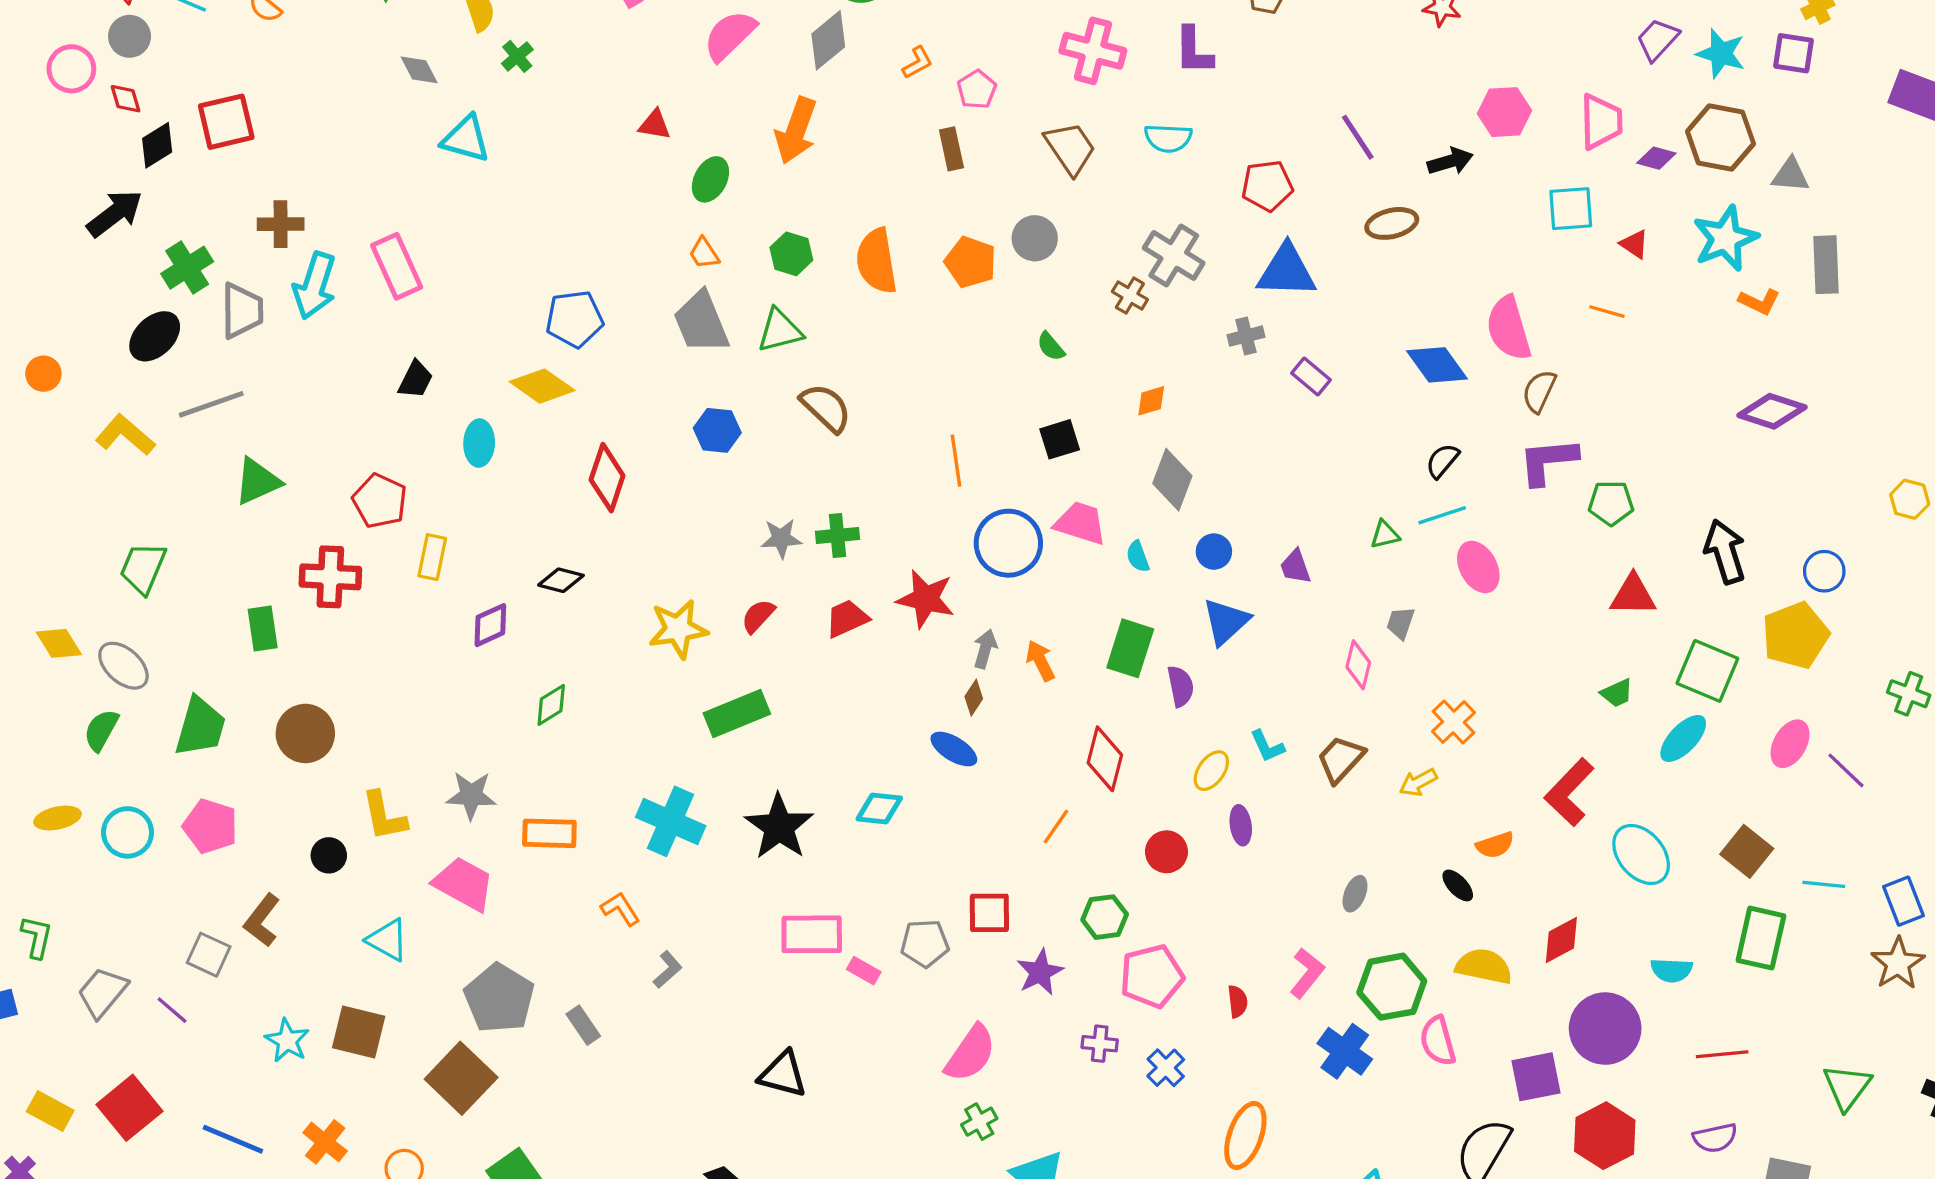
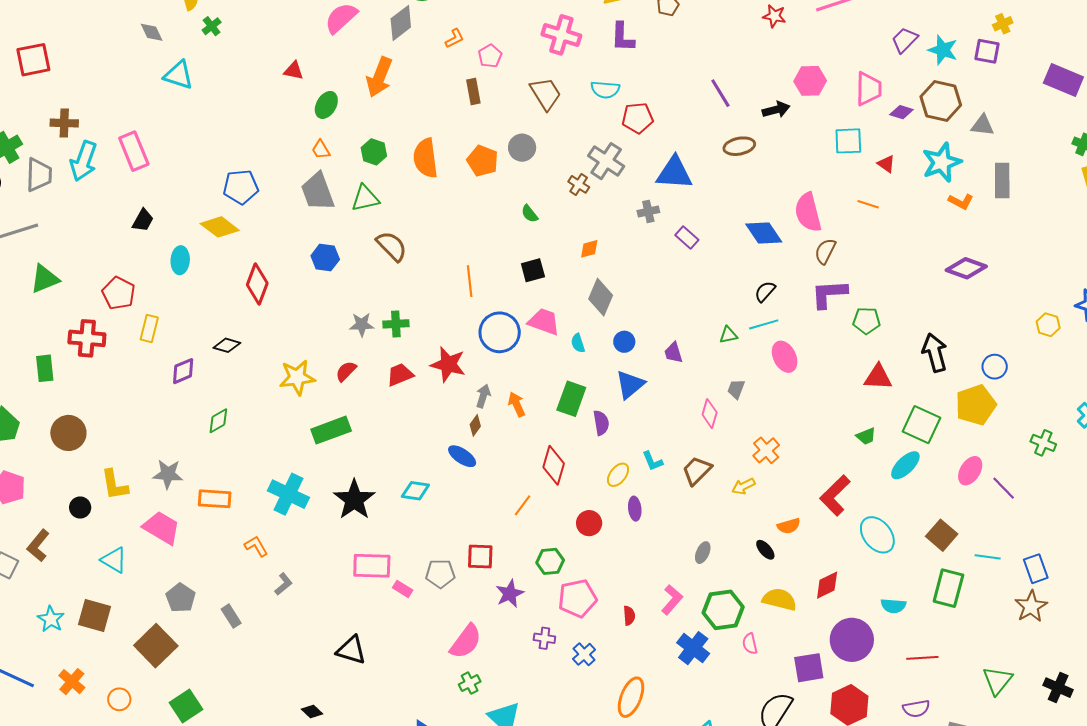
red pentagon: (1267, 186) -> (638, 118), moved
gray pentagon: (499, 998) -> (181, 598), size x0.7
pink semicircle: (1438, 1041) -> (750, 644), size x0.7

